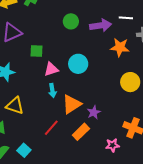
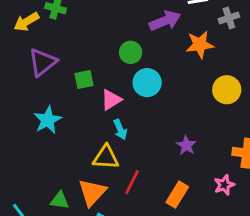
green circle: (71, 21) -> (131, 52), moved
orange triangle: (72, 104) -> (92, 192), moved
yellow triangle: (15, 106) -> (106, 157), moved
orange rectangle: (81, 132) -> (177, 195), moved

